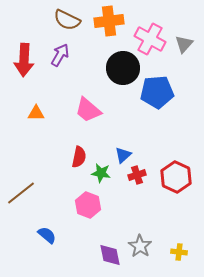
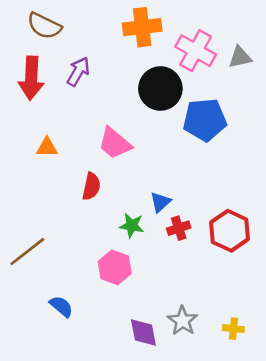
brown semicircle: (67, 20) -> (44, 26), moved
gray triangle: (184, 44) -> (240, 57), turned 36
red semicircle: (79, 157) -> (91, 186), moved

